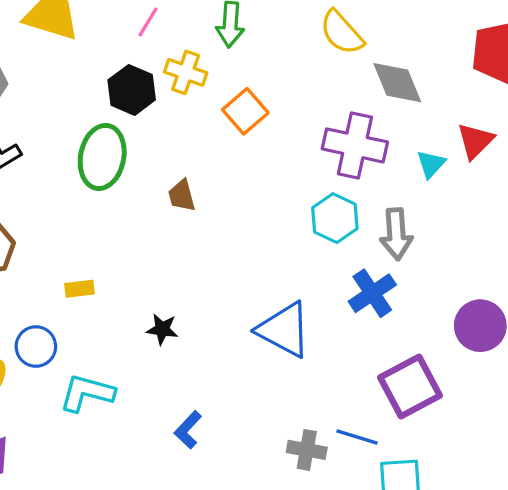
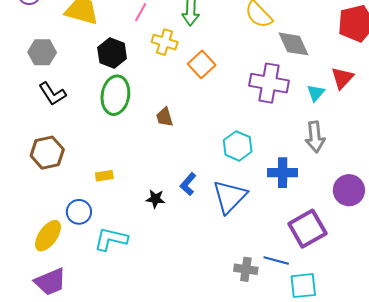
black hexagon: (132, 90) -> (112, 53), moved
cyan hexagon: (335, 218) -> (238, 146), moved
gray arrow: (396, 234) -> (315, 137), moved
blue cross: (372, 293) -> (283, 173), turned 36
blue triangle: (284, 330) -> (230, 197), turned 48
blue L-shape: (188, 430) -> (188, 184), moved

